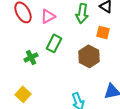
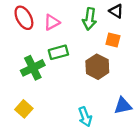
green rectangle: (54, 43) -> (58, 52), turned 48
green cross: (31, 57) -> (33, 68), size x1.5

